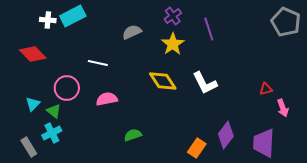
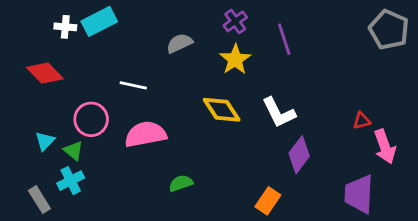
pink semicircle: (107, 99) -> (145, 134), size x1.4
pink arrow: (283, 108) -> (385, 147), size x1.4
purple diamond: (226, 135) -> (299, 155), moved

